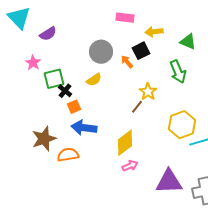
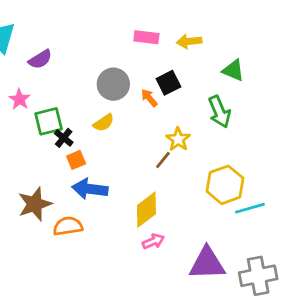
yellow arrow: (154, 32) -> (189, 41), moved

